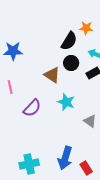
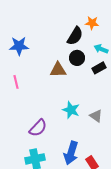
brown triangle: (52, 75) -> (58, 70), turned -36
cyan star: (66, 102) -> (71, 110), moved
purple semicircle: (32, 108) -> (38, 128), moved

